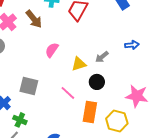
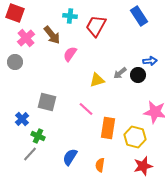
pink semicircle: (52, 50) -> (70, 54), moved
black circle: (97, 82) -> (138, 75), moved

